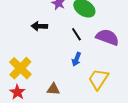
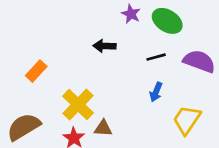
black line: (76, 34) -> (156, 57), turned -72
brown triangle: (53, 89) -> (103, 128), moved

